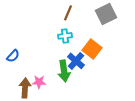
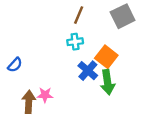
green arrow: (64, 71) -> (108, 82), moved

